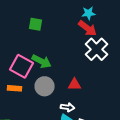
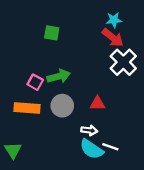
green arrow: (42, 61) -> (59, 76), turned -42
pink square: (22, 66) -> (35, 82), size x0.6
orange rectangle: (14, 88) -> (27, 108), size x1.5

